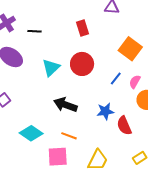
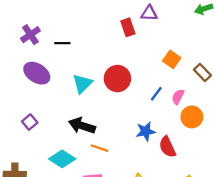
red rectangle: (83, 28) -> (128, 27), moved
orange square: (130, 49) -> (172, 59), size x0.7
black arrow: (65, 105) -> (82, 126), moved
orange line: (69, 136) -> (99, 148), moved

